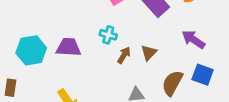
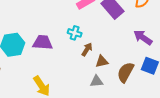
brown triangle: (149, 53) -> (102, 61), moved, turned 32

